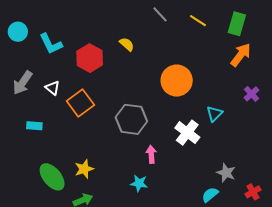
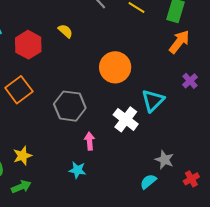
cyan triangle: (214, 114) -> (153, 101), size x1.4

